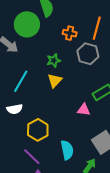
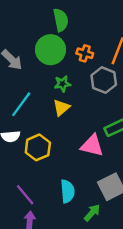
green circle: (27, 24) -> (51, 50), moved
pink triangle: (84, 110) -> (92, 146), size x1.5
yellow hexagon: (38, 130) -> (38, 147), moved

